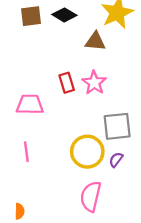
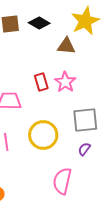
yellow circle: (87, 152) -> (43, 135), moved

